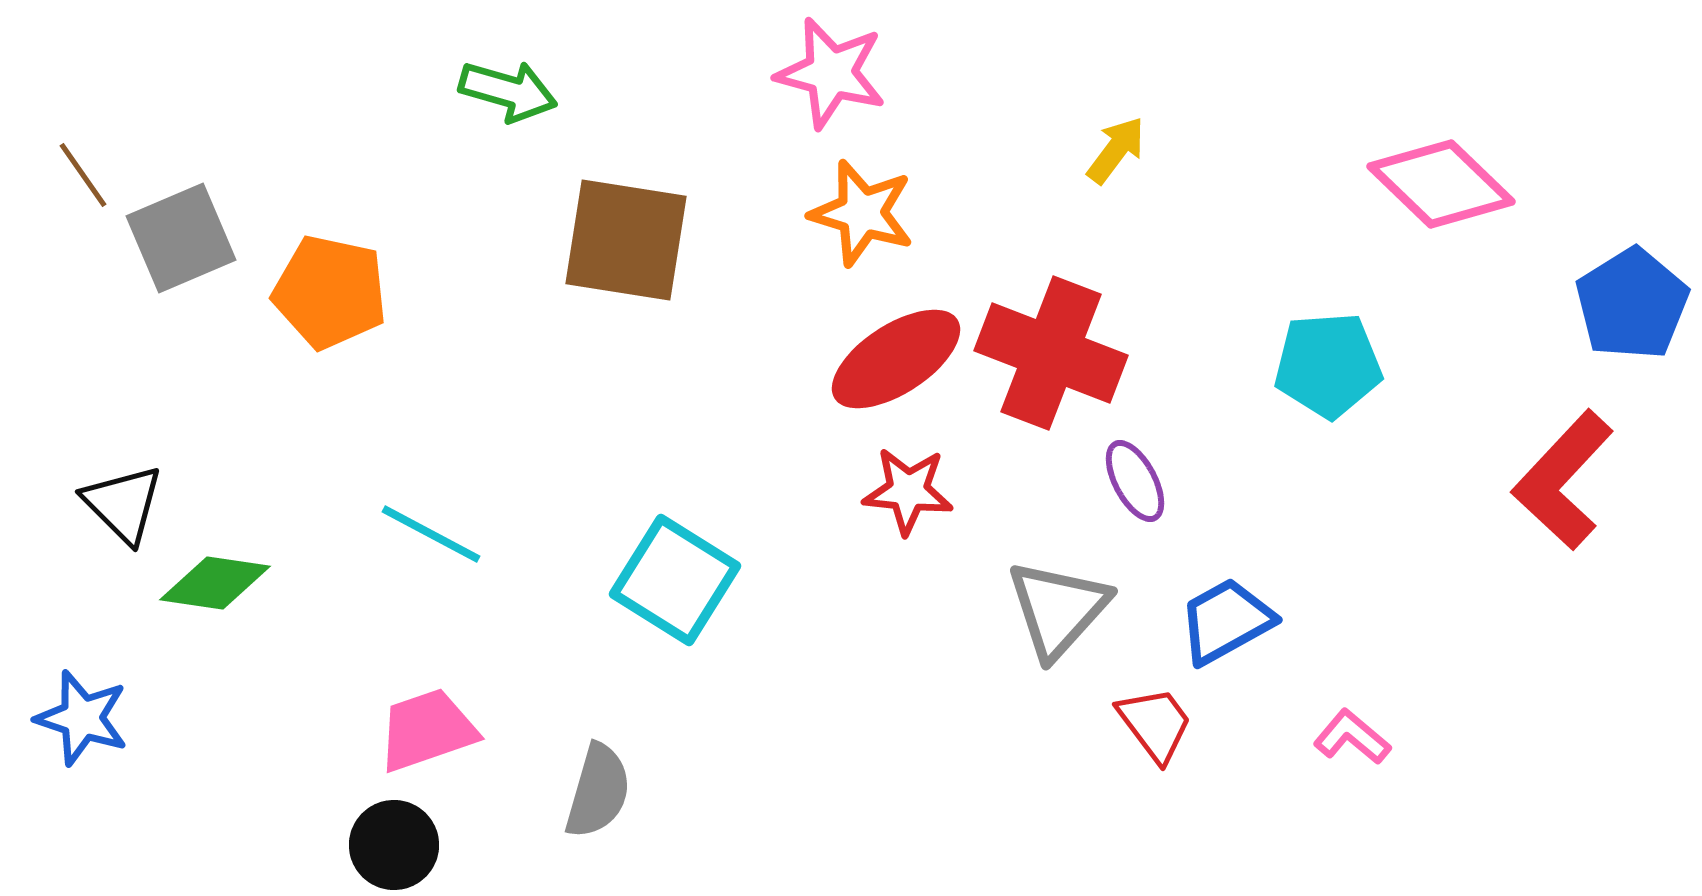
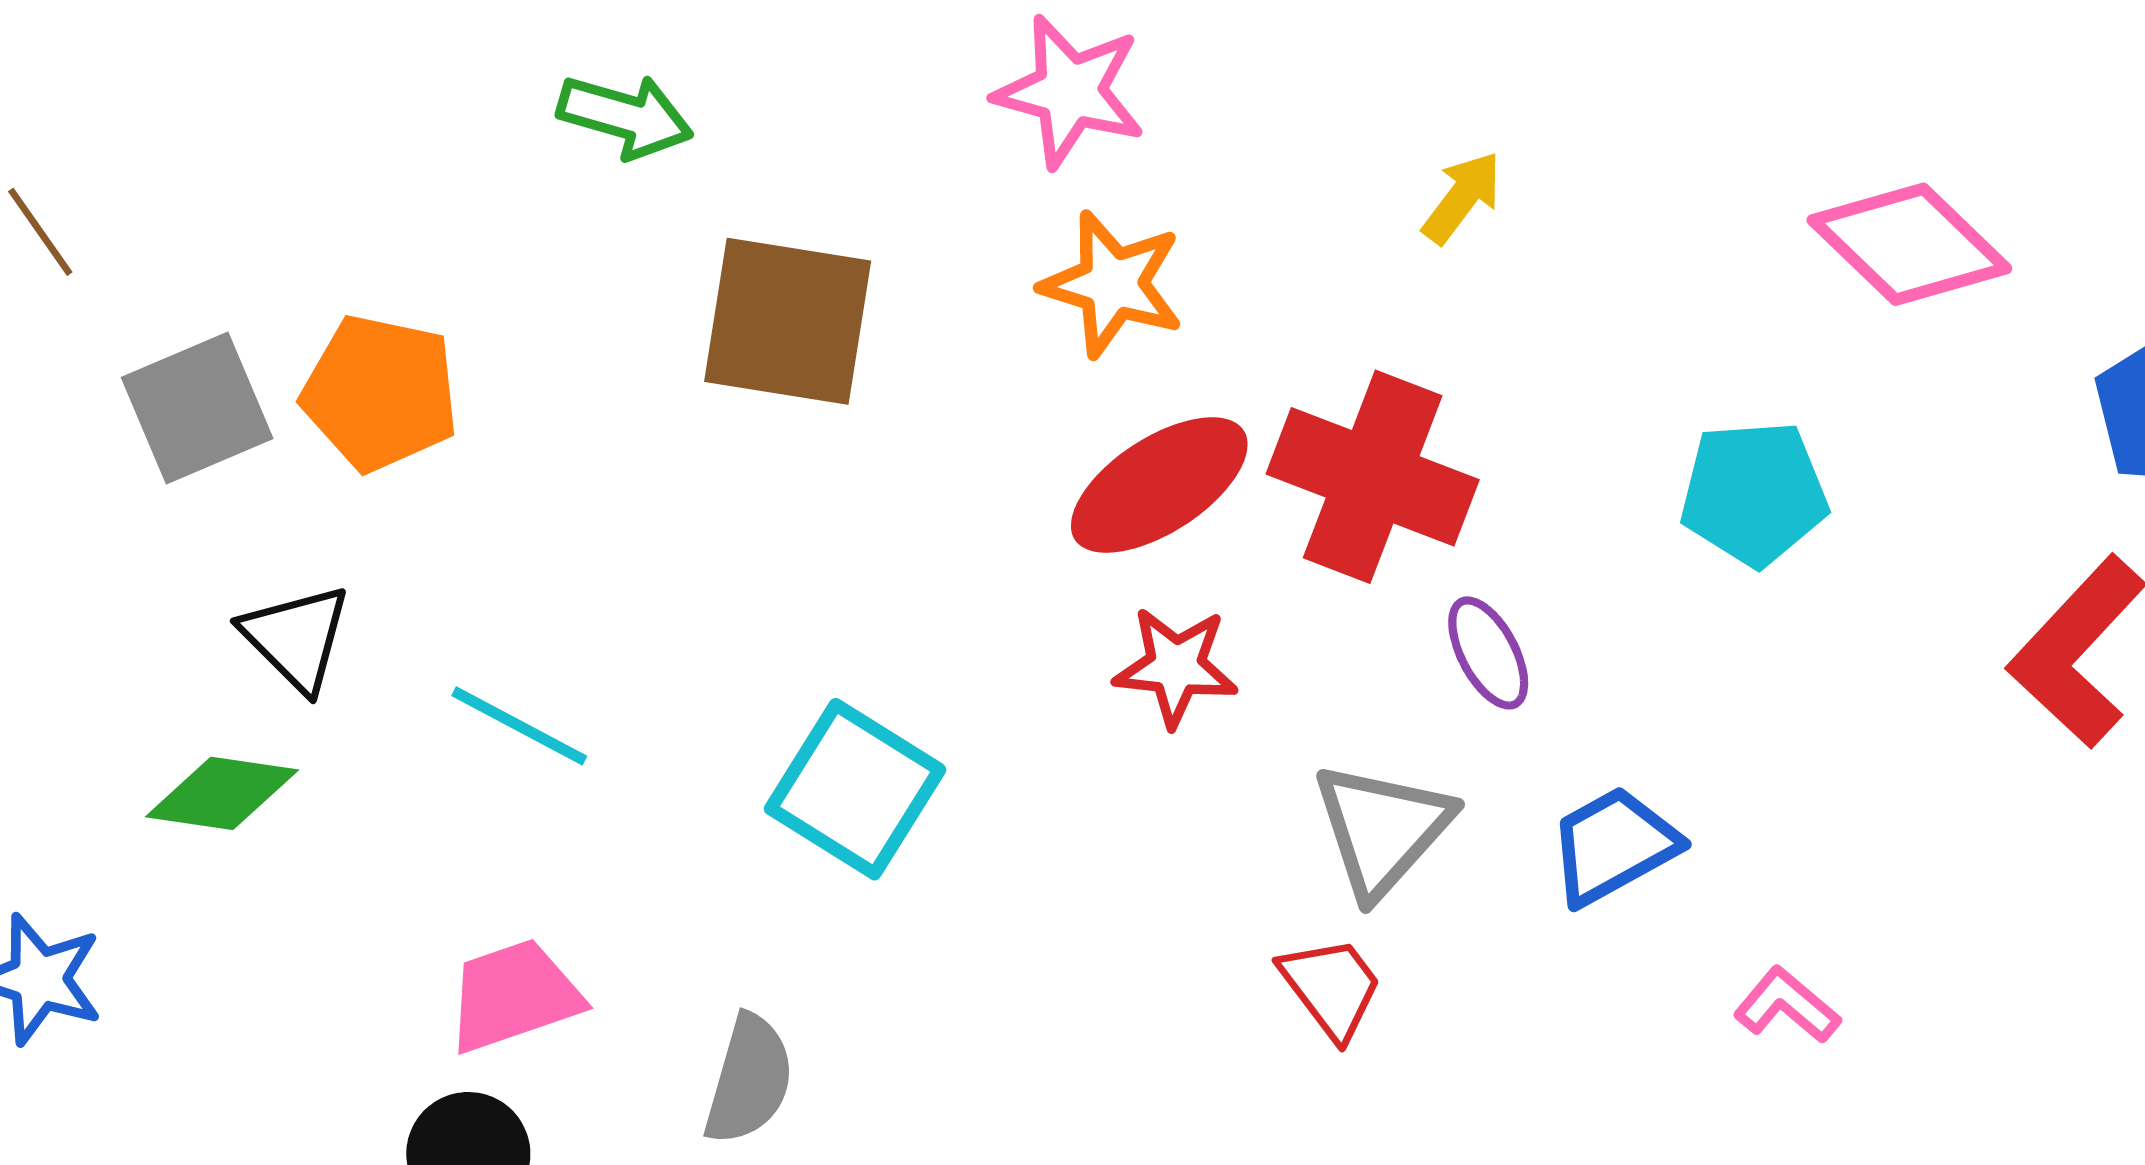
gray square: (181, 238) -> (197, 408), moved
black triangle: (123, 504) -> (296, 638), moved
red trapezoid: (1155, 724) -> (1331, 987), moved

